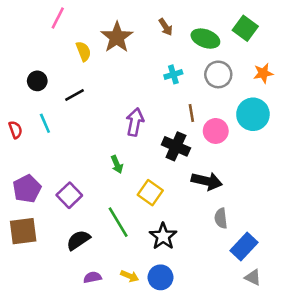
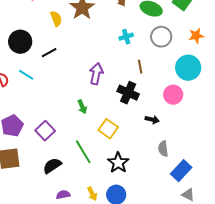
black circle: (37, 81) -> (20, 42), size x1.5
cyan line: (45, 123) -> (26, 75), turned -35
pink circle: (216, 131) -> (173, 95), moved
black arrow: (207, 181) -> (152, 120), size x0.6
yellow arrow: (130, 276) -> (92, 194), turned 40

